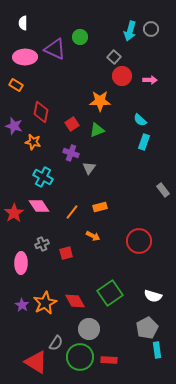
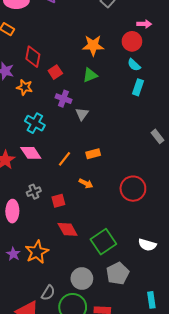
red circle: (122, 76) -> (132, 41), moved
red square: (72, 124) -> (55, 72), moved
red diamond: (75, 301) -> (68, 229), moved
gray pentagon: (147, 328) -> (118, 273), moved

